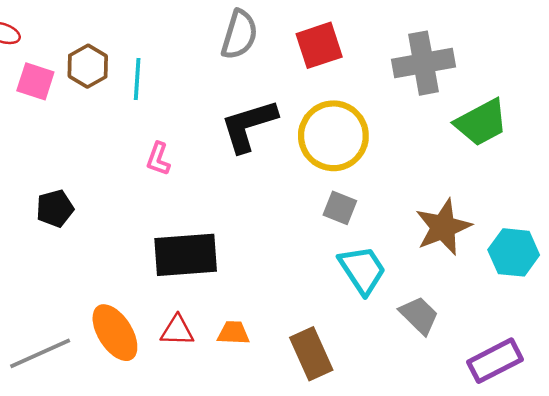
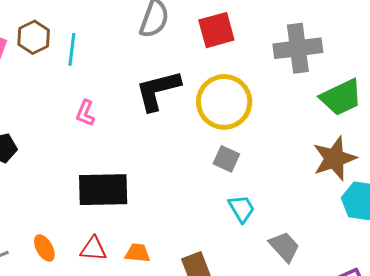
brown star: (443, 227) -> (334, 158), moved
cyan trapezoid: (362, 270) -> (242, 209), size x0.7
orange ellipse: (115, 333) -> (44, 248), size x0.6

